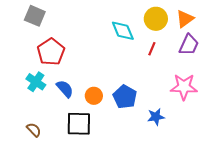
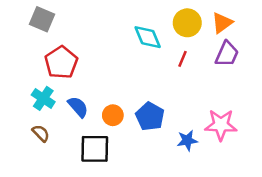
pink star: (184, 87) -> (221, 125), moved
brown semicircle: (34, 130) -> (41, 133), moved

